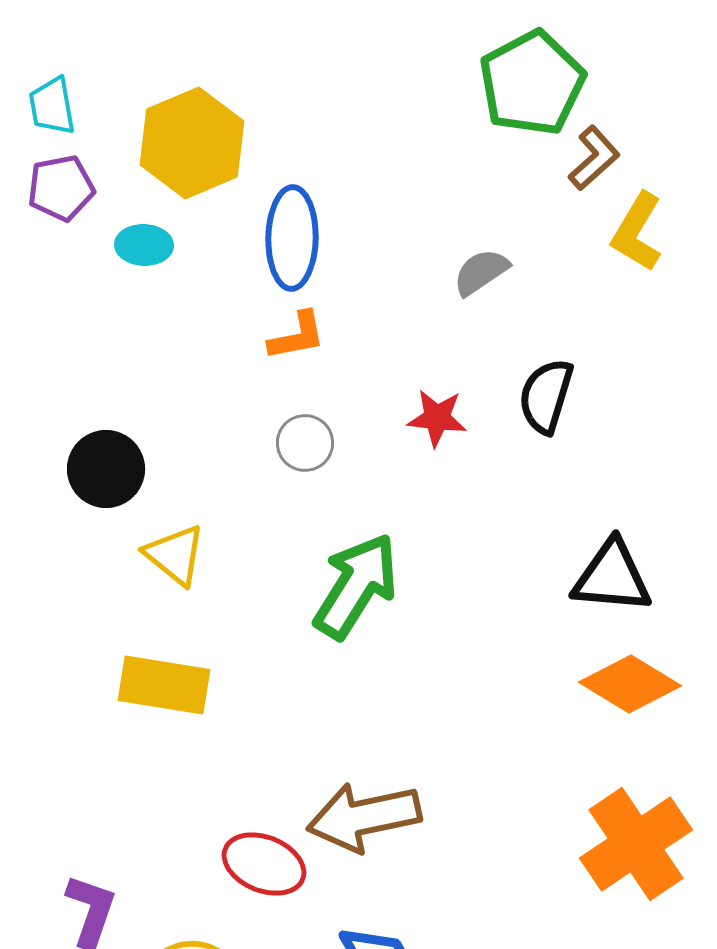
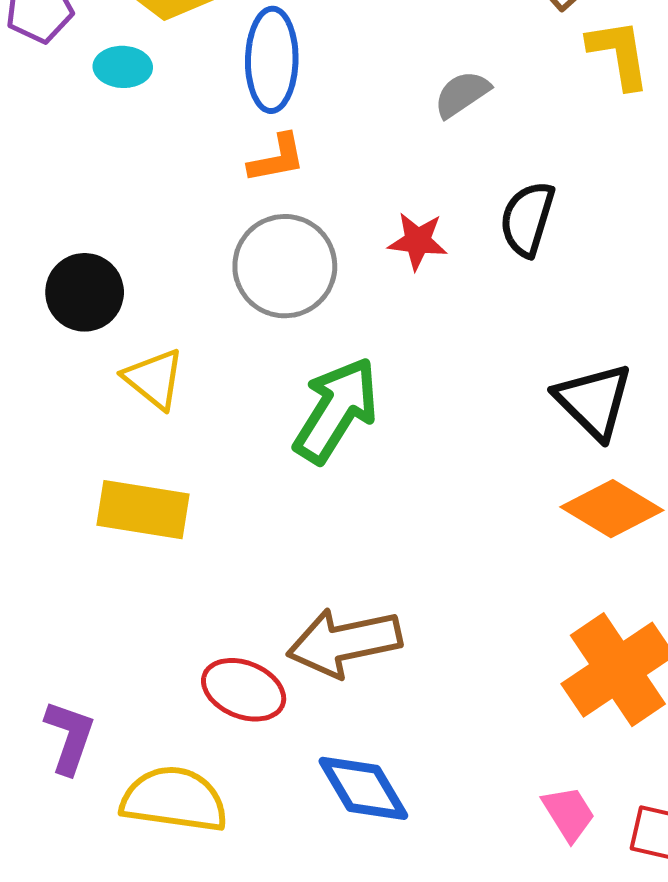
yellow L-shape: (637, 232) -> (619, 54), turned 140
gray circle: (305, 443) -> (285, 266), size x1.8
black triangle: (612, 577) -> (594, 401), turned 40

